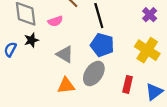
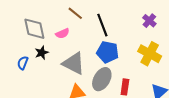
gray triangle: (65, 54) -> (74, 63), size x1.4
red rectangle: (128, 84) -> (125, 87), moved

